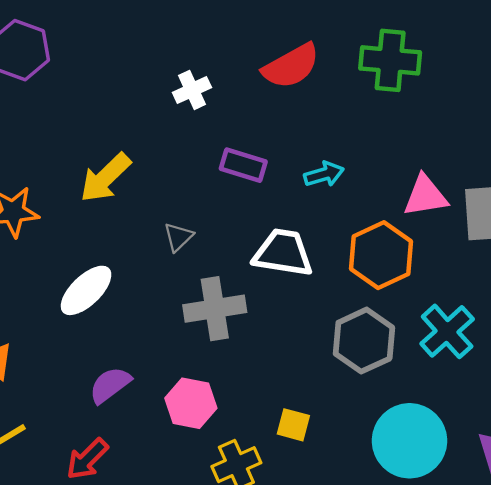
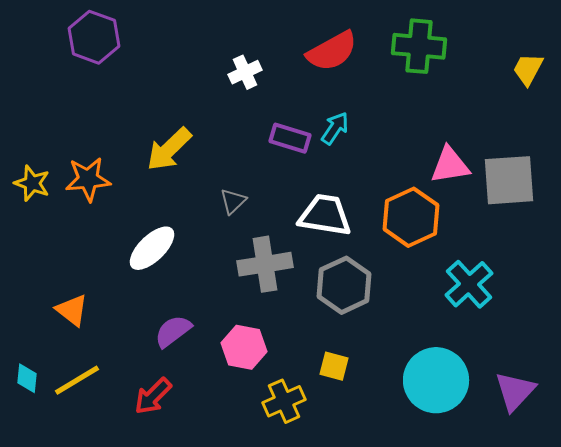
cyan arrow: (324, 174) -> (335, 128), moved, turned -40
gray hexagon: (364, 341) -> (344, 285), moved

